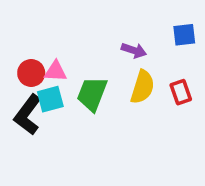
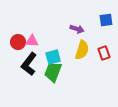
green trapezoid: (92, 94) -> (53, 72), moved
cyan square: (50, 99) -> (53, 57), moved
black L-shape: (28, 115) -> (29, 64), moved

